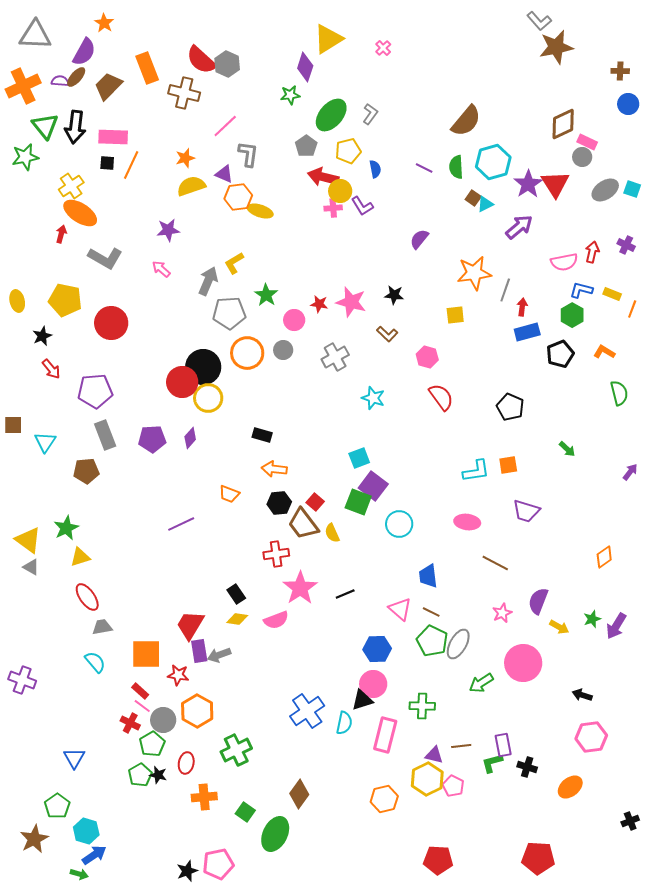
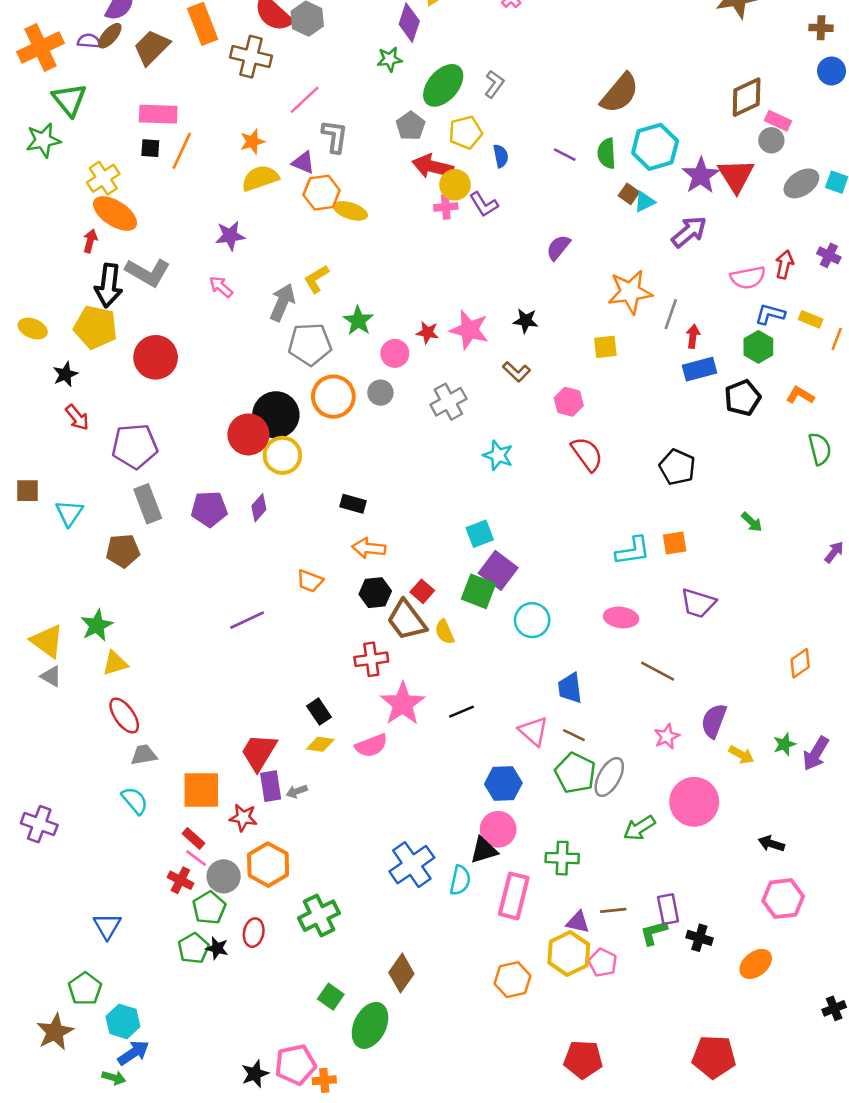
black arrow: (75, 127) -> (109, 285), moved
yellow ellipse: (17, 301) -> (33, 329), turned -55
gray arrow: (219, 655) -> (297, 791), size x0.7
orange cross: (204, 797) -> (324, 1080), moved, size x0.7

